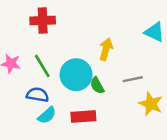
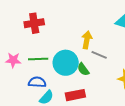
green line: (42, 66) -> (38, 59), turned -54
gray line: (133, 79) -> (99, 55), moved, turned 42

